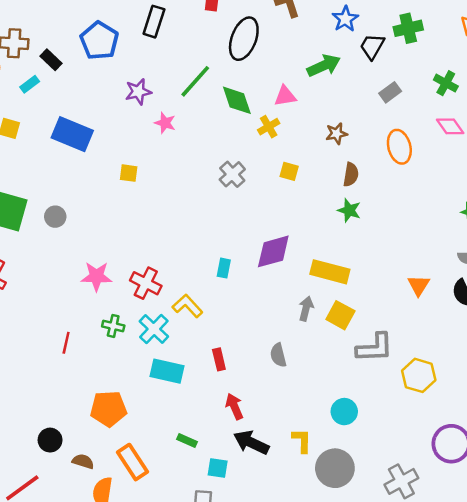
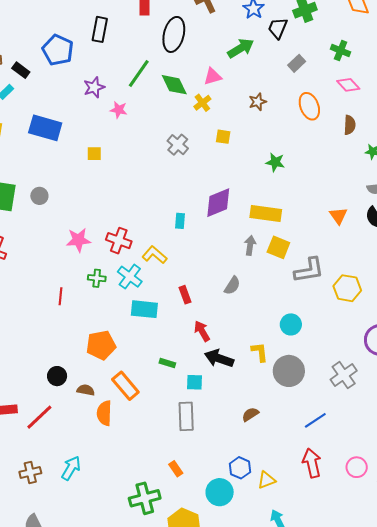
brown semicircle: (351, 175) -> (350, 125), moved
gray semicircle: (278, 355) -> (232, 286), turned -126

